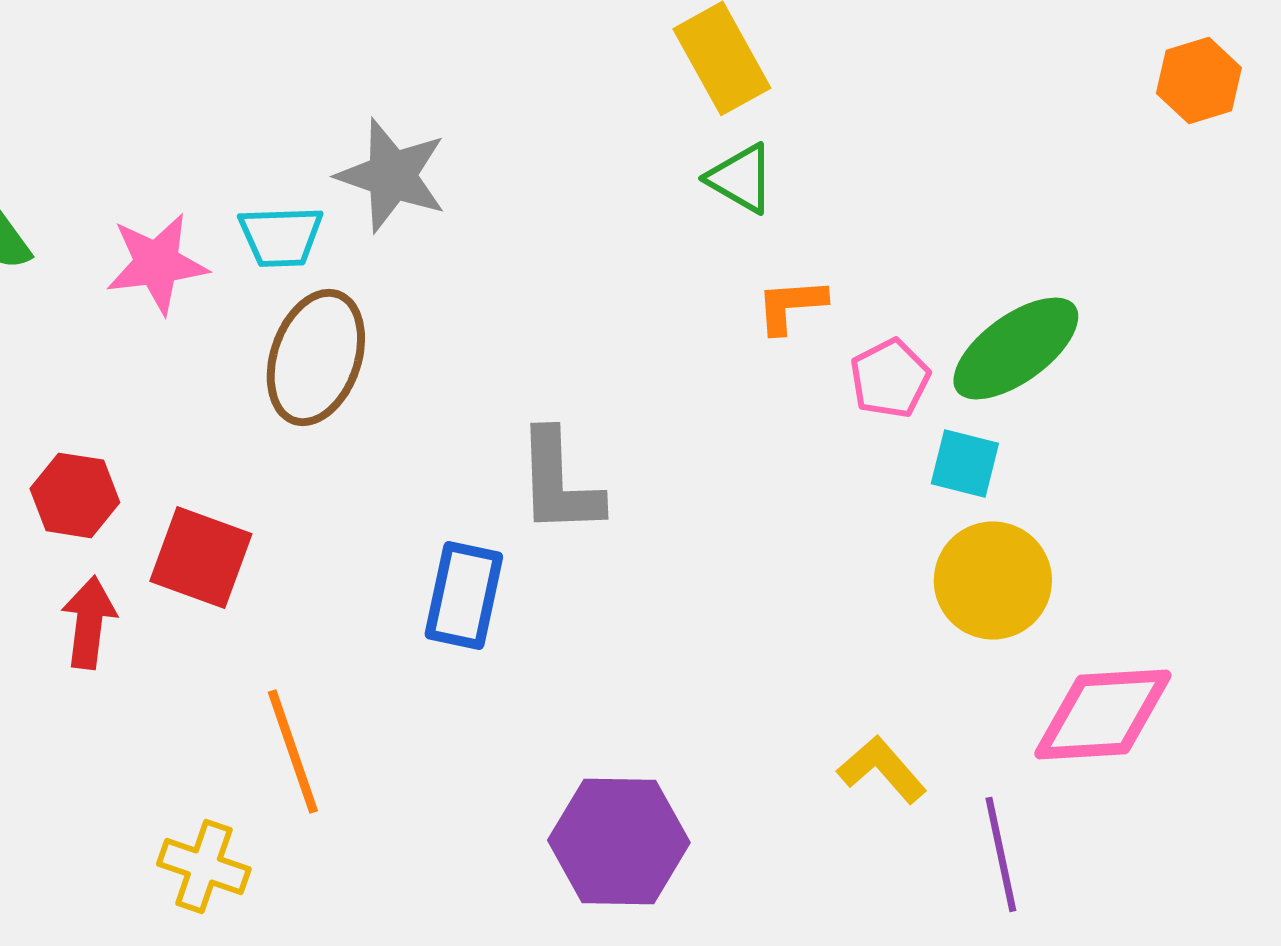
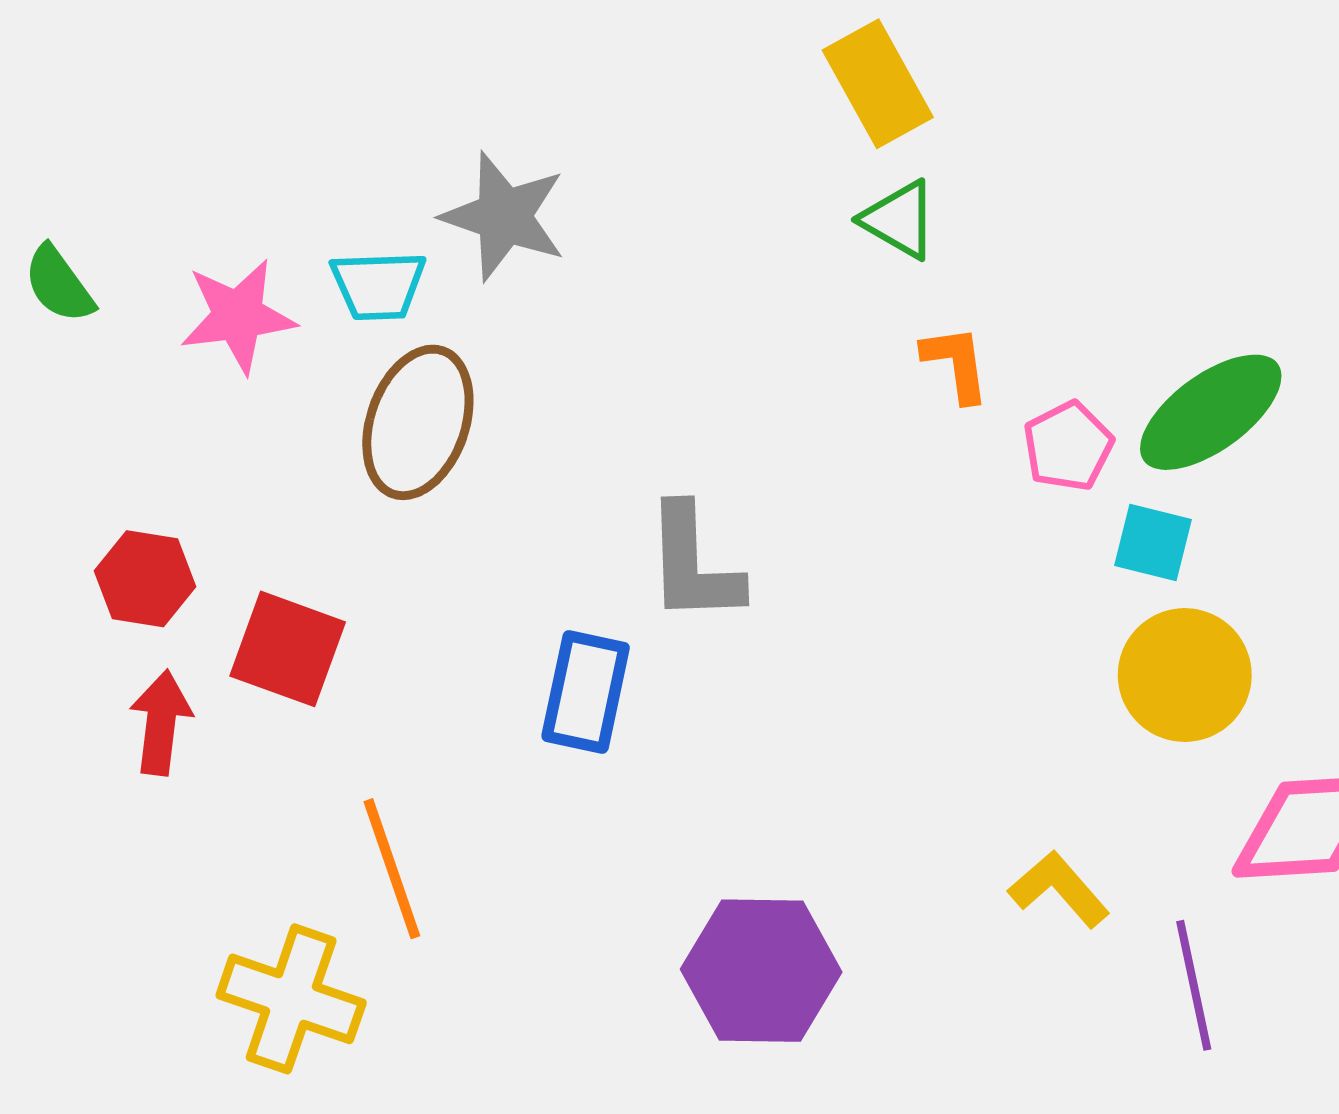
orange L-shape: (791, 305) -> (956, 364), turned 86
yellow cross: (204, 866) -> (291, 999), size x1.4

